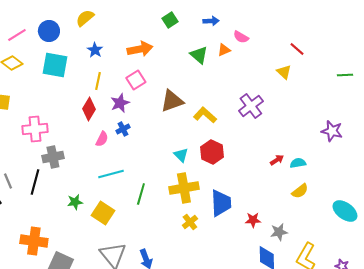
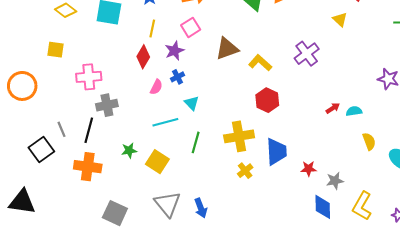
cyan triangle: (181, 155) -> (192, 103), moved
yellow semicircle: (300, 191) -> (369, 141), moved, turned -72
orange cross: (34, 241) -> (88, 167), moved

